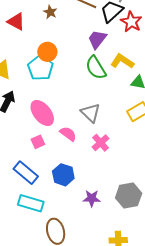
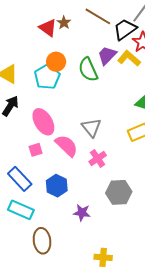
red triangle: (16, 22) -> (48, 28), moved
yellow L-shape: (122, 61) -> (129, 58), moved
green semicircle: (96, 68) -> (88, 70), moved
pink semicircle: (68, 134) -> (67, 146), size x1.4
gray hexagon: (129, 196) -> (119, 192), moved

